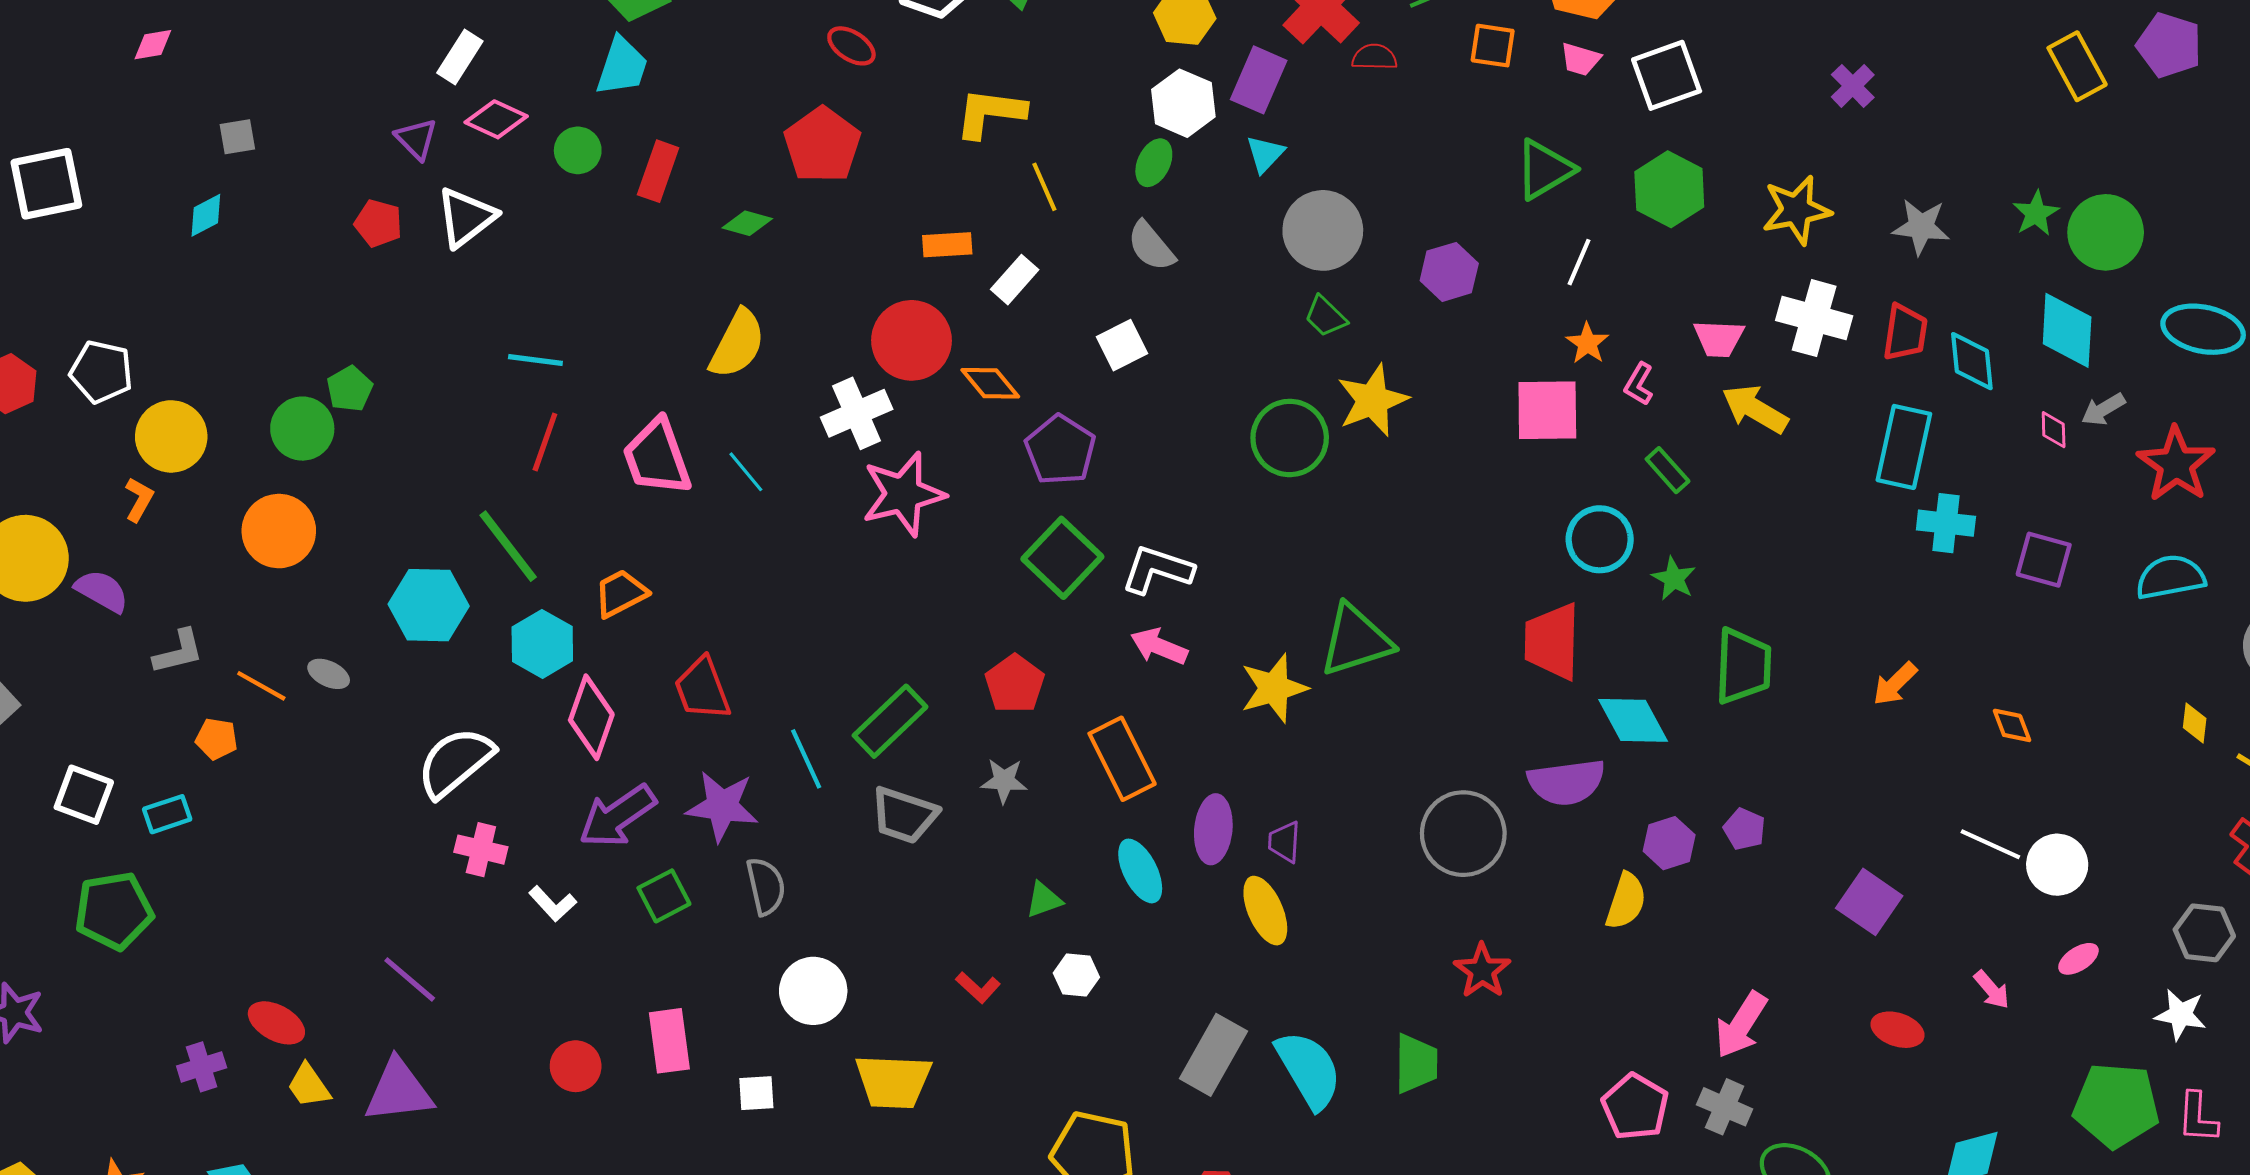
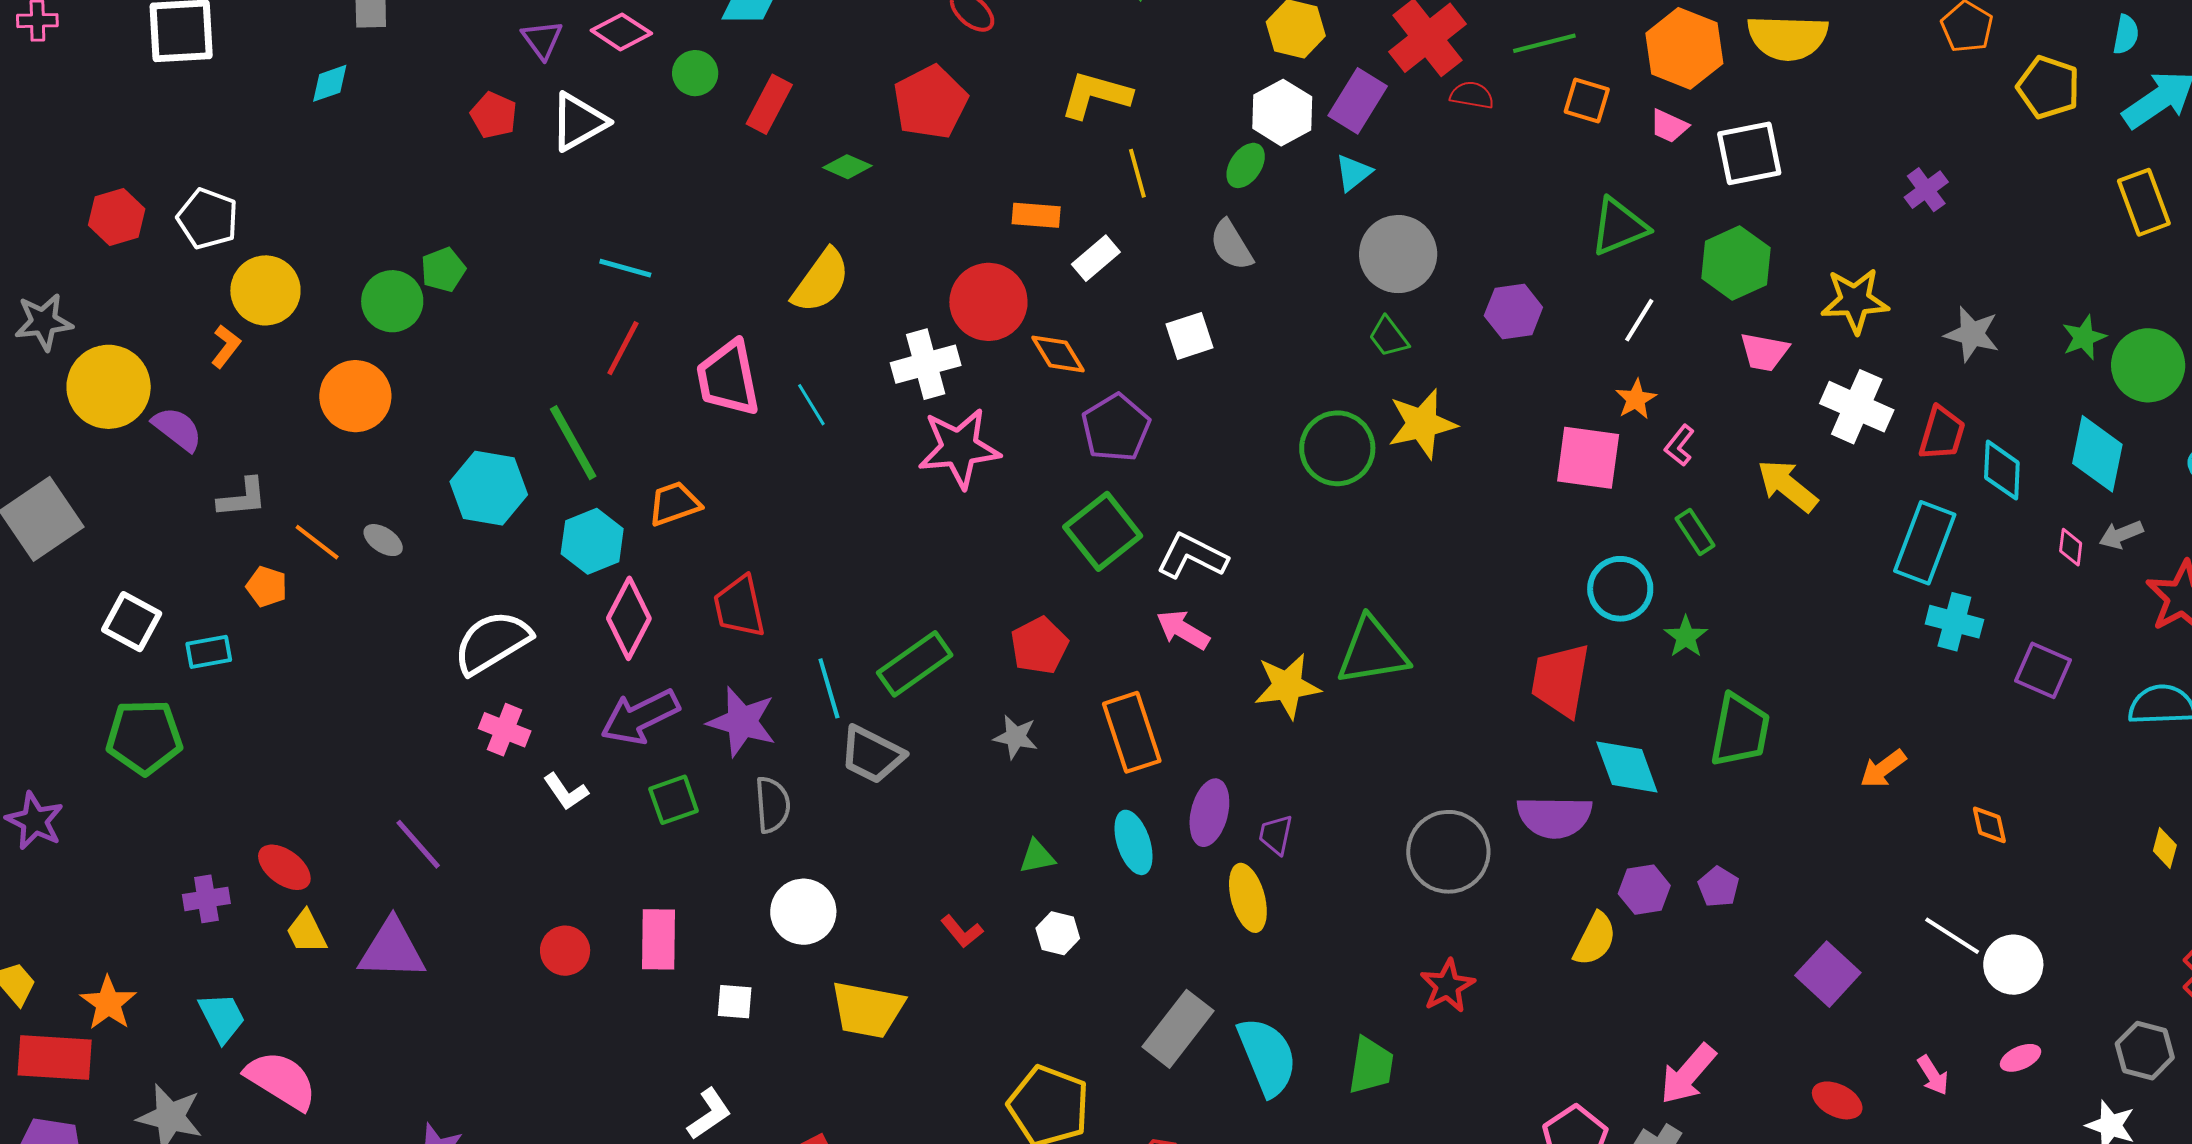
pink trapezoid: (1719, 338) -> (1764, 352), moved
gray trapezoid: (904, 815) -> (872, 755), moved

